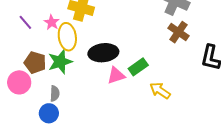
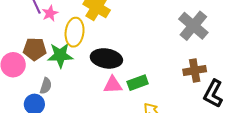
pink star: (52, 22) -> (50, 13), moved
brown cross: (179, 32) -> (195, 70), moved, turned 30
brown pentagon: (35, 63) -> (35, 49), turned -30

